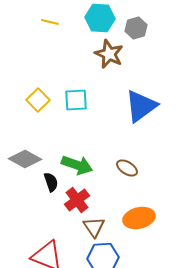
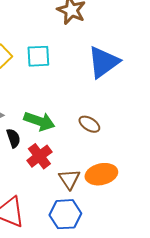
brown triangle: (94, 227) -> (69, 179), moved

